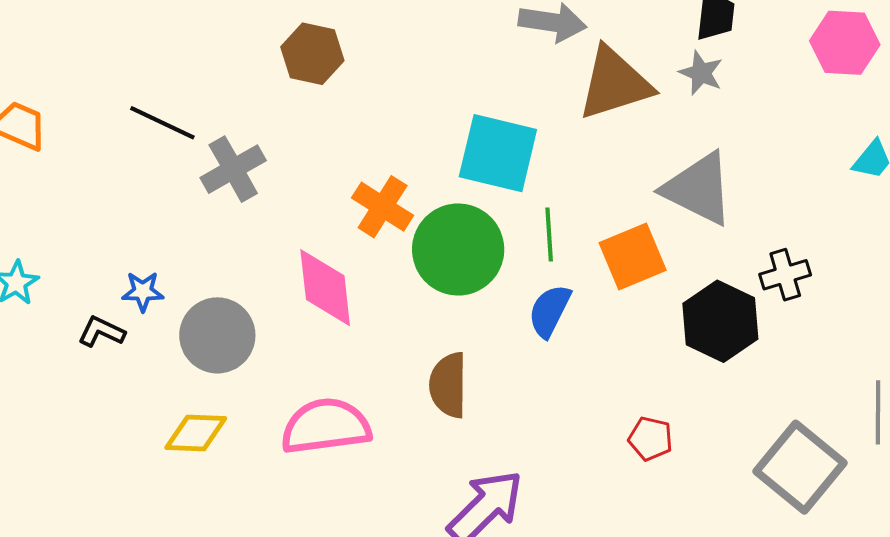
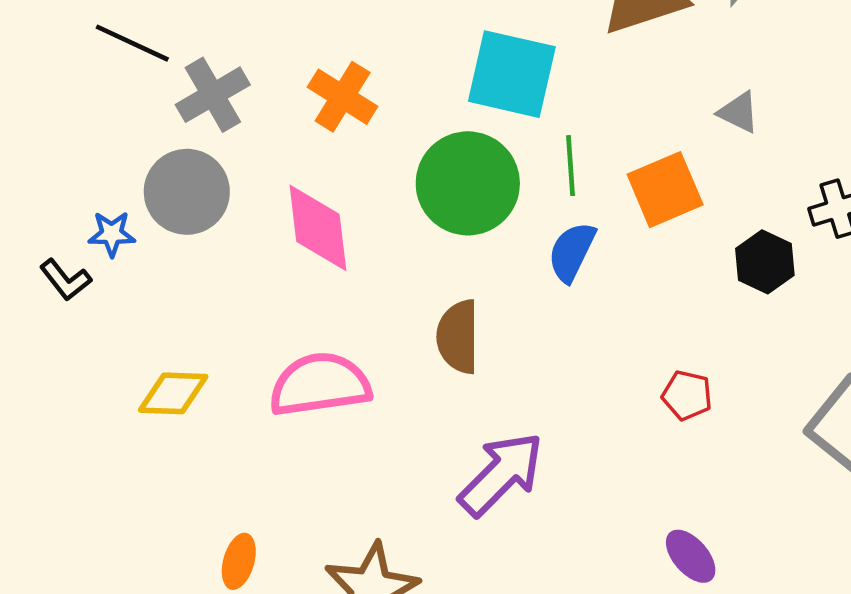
gray triangle: (698, 189) -> (739, 112), size x0.5
orange cross: (383, 207) -> (343, 97), moved
black hexagon: (720, 321) -> (765, 262), size x0.7
black L-shape: (101, 332) -> (65, 280), turned -153
gray circle: (217, 335) -> (187, 192), moved

